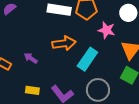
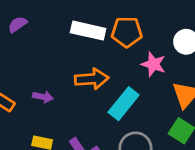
purple arrow: (31, 58) -> (43, 97), turned 152

